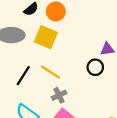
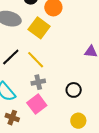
black circle: (95, 67) -> (74, 90), moved

